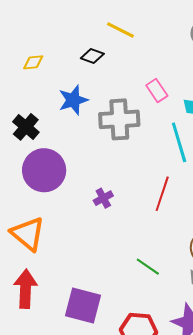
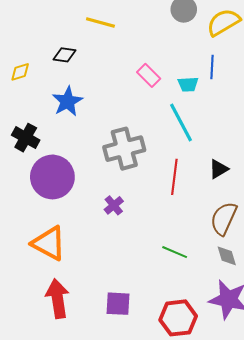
black diamond: (92, 56) -> (65, 55), moved
gray cross: (119, 119) -> (124, 149), moved
purple cross: (103, 198) -> (114, 205), moved
purple square: (83, 306) -> (118, 304), size x0.7

